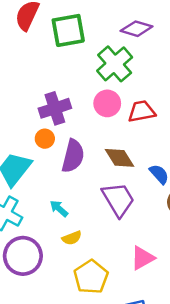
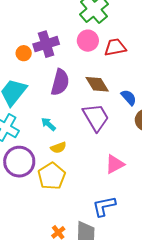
orange circle: (45, 139) -> (24, 53), moved
yellow pentagon: (91, 277) -> (52, 176), moved

